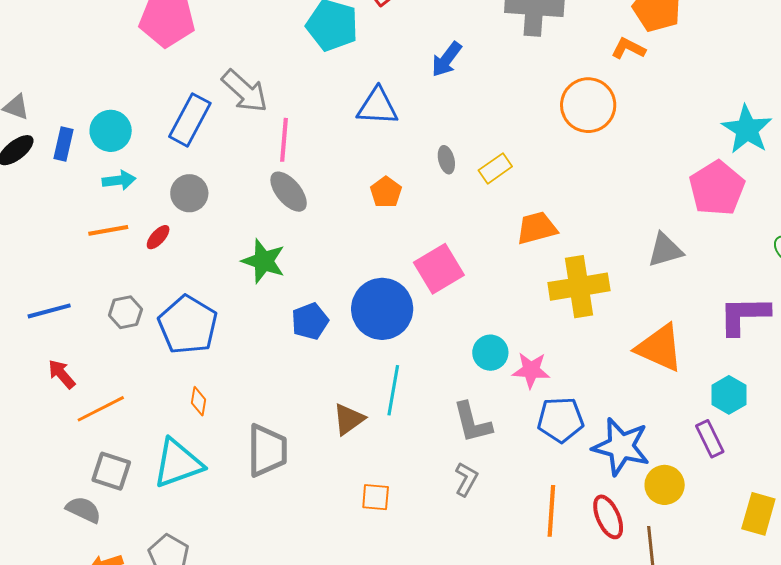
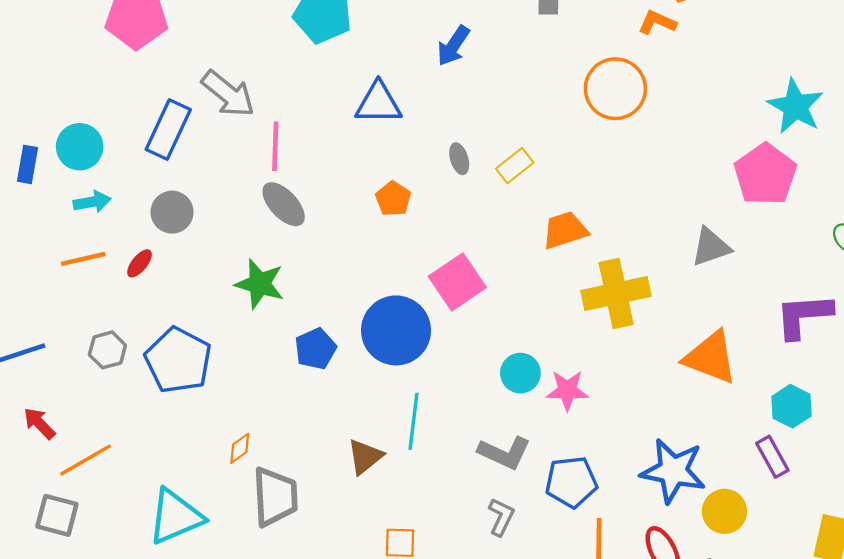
orange diamond: (198, 401) -> (240, 448), moved, turned 48
blue pentagon: (560, 420) -> (571, 482), moved
gray L-shape: (472, 422) -> (504, 453), turned -48
gray square: (111, 471) -> (57, 515), moved

